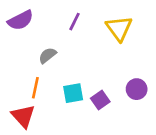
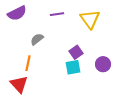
purple line: (74, 22) -> (57, 14), turned 56
cyan square: (73, 93) -> (73, 67), moved
purple square: (100, 100) -> (76, 52), moved

